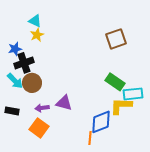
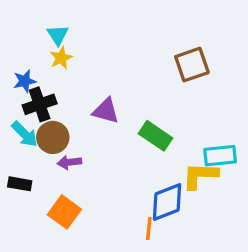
cyan triangle: (35, 21) -> (58, 35), turned 32
green rectangle: (115, 82) -> (155, 136), moved
purple triangle: (64, 103) -> (106, 111), moved
purple arrow: (42, 108) -> (69, 162), moved

